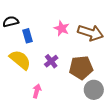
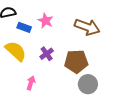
pink star: (62, 28) -> (46, 21), moved
blue rectangle: (28, 36) -> (24, 27), turned -56

